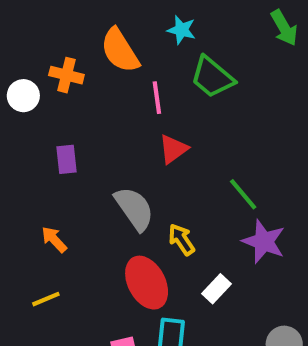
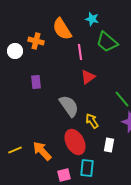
orange arrow: (54, 239) -> (42, 151), moved, size x1.5
white rectangle: (216, 289) -> (109, 145), turned -32
yellow line: (46, 299) -> (15, 150), moved

